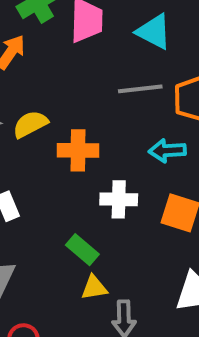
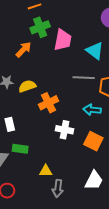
orange cross: (78, 150) -> (49, 103), turned -36
green rectangle: (82, 250) -> (20, 149), moved, turned -42

